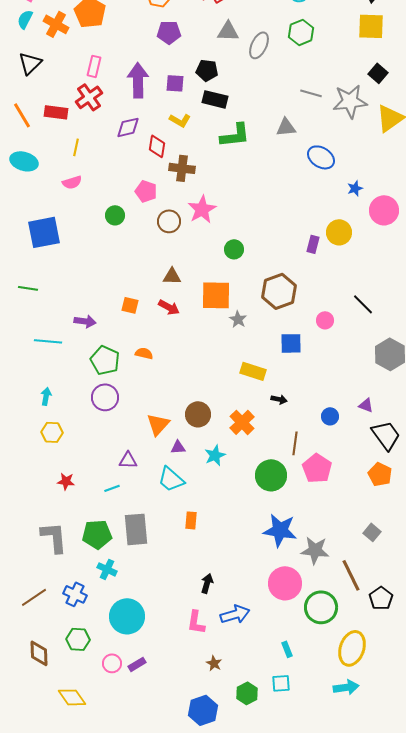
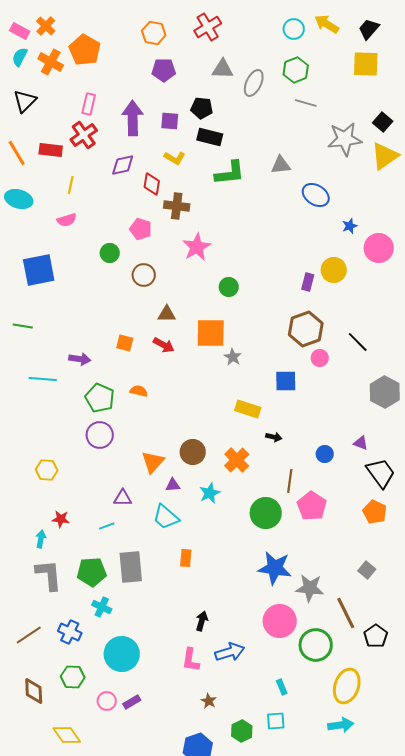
black square: (378, 73) -> (383, 122), moved
gray line: (311, 93) -> (306, 103), moved
brown circle: (169, 221) -> (144, 275), moved
brown hexagon: (279, 291) -> (306, 329), moved
cyan arrow: (46, 396) -> (41, 539), moved

